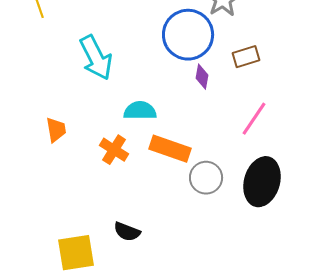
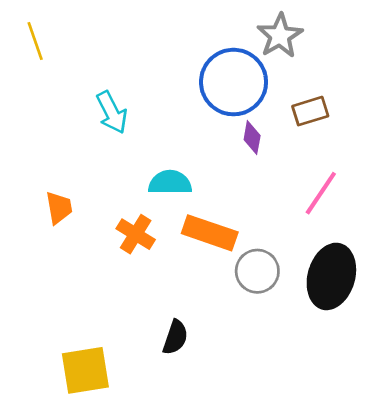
cyan arrow: (96, 58) -> (112, 112), size x0.7
black semicircle: (127, 232) -> (175, 337), moved, turned -92

